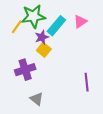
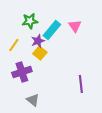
green star: (33, 16) -> (30, 21), size x0.7
pink triangle: (80, 22) -> (75, 26), turned -32
yellow line: (17, 27) -> (14, 45), moved

